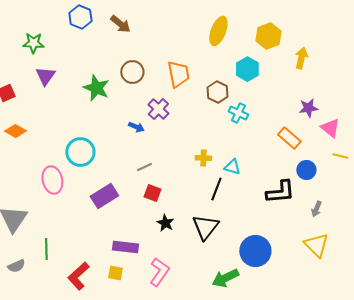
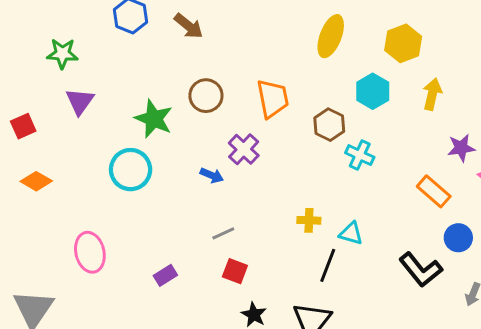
yellow arrow: (301, 58) -> (432, 94), moved
cyan circle: (80, 152) -> (131, 170), moved
black L-shape: (280, 192) -> (421, 270), turned 56
purple rectangle: (104, 196) -> (165, 275), size x0.6

